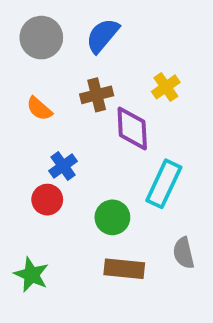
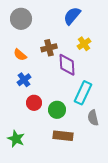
blue semicircle: (103, 36) -> (72, 16), moved
blue cross: (63, 166) -> (24, 80), moved
red circle: (47, 200) -> (34, 103), moved
gray semicircle: (184, 253) -> (93, 118), moved

